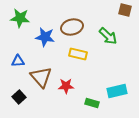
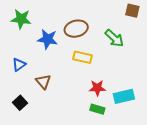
blue triangle: (18, 61) -> (19, 65), turned -32
brown triangle: (41, 77) -> (43, 82), size x0.7
red star: (66, 86) -> (97, 88), moved

